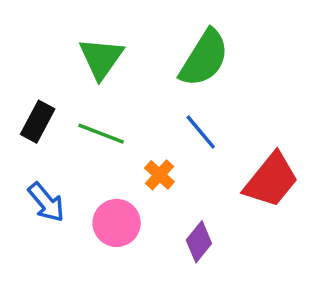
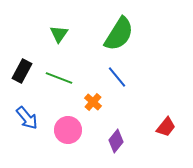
green triangle: (101, 58) -> (59, 34), size x0.7
red trapezoid: (271, 180) -> (166, 127), moved, size x0.6

